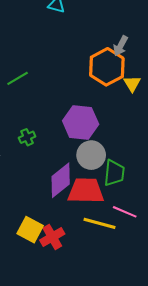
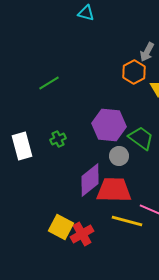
orange hexagon: (107, 67) -> (134, 72), size x0.7
gray circle: (91, 155) -> (119, 156), size x0.7
green trapezoid: (114, 173) -> (141, 138), moved, turned -60

